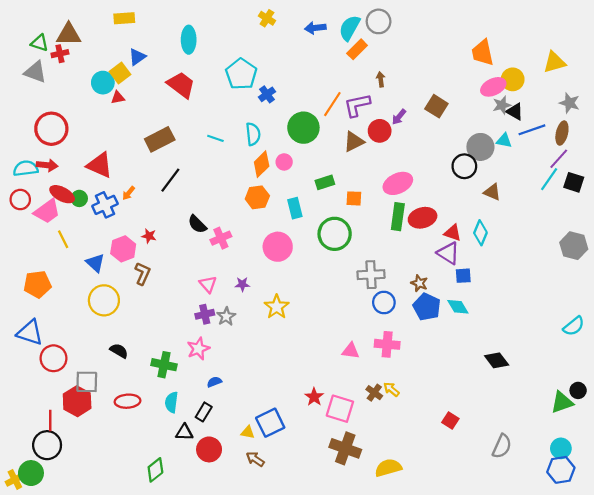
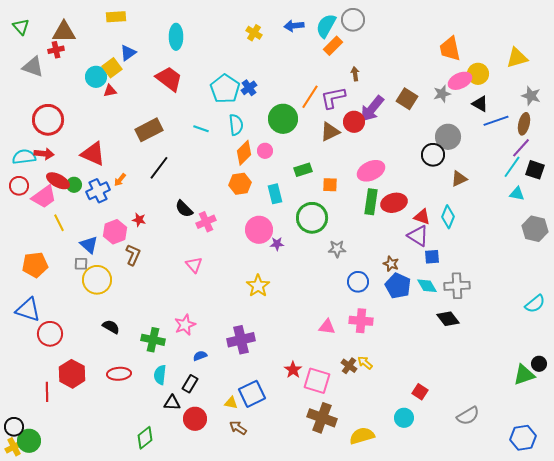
yellow cross: (267, 18) -> (254, 33), moved
green triangle: (40, 43) -> (21, 27), moved, turned 30
cyan pentagon: (241, 74) -> (225, 89), moved
gray star: (502, 105) -> (442, 94), moved
purple arrow: (399, 117) -> (372, 109), size x1.8
cyan triangle: (504, 141) -> (517, 194), moved
brown triangle: (492, 192) -> (459, 179), turned -48
gray cross: (371, 275) -> (457, 286), moved
purple star: (242, 284) -> (277, 244), moved
purple cross: (205, 314) -> (241, 340), moved, size x1.5
gray star: (226, 316) -> (337, 249), moved, turned 30
black diamond: (497, 360) -> (448, 319), moved
gray square: (87, 382) -> (81, 264), moved, size x0.6
black circle: (47, 445) -> (14, 427), moved, size x0.7
gray semicircle: (502, 446) -> (468, 416), turned 35
cyan circle: (561, 448) -> (404, 418), moved

